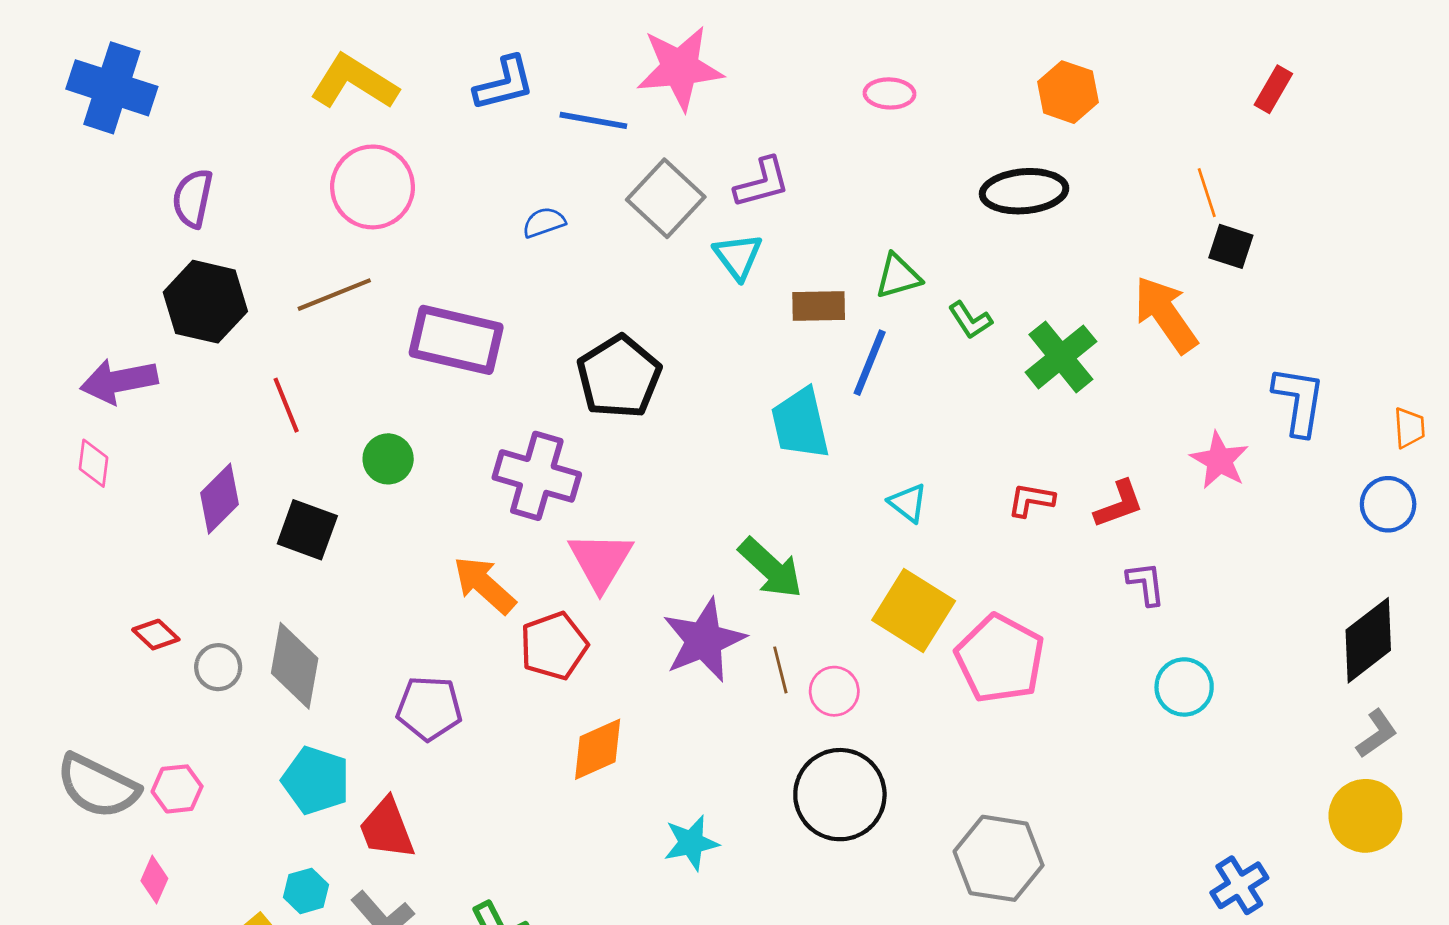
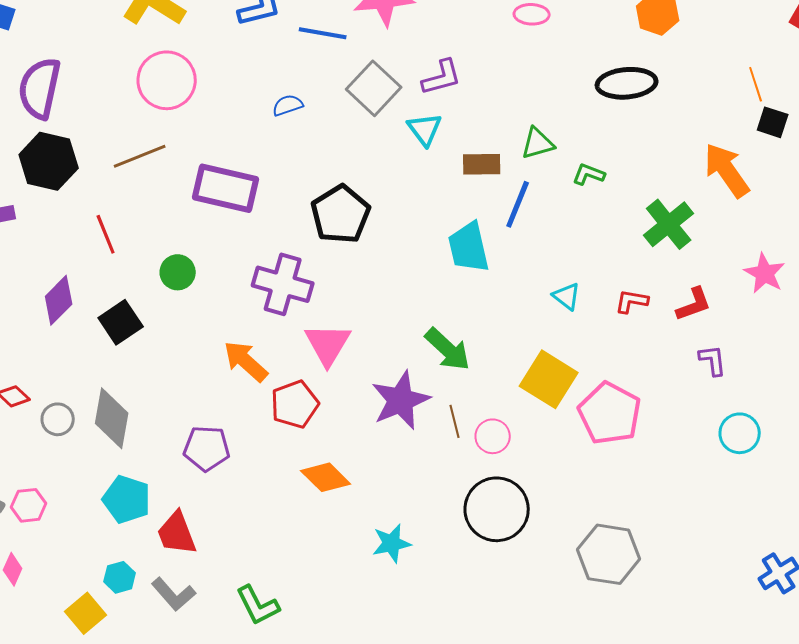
purple semicircle: (193, 198) -> (40, 88), size x1.5
green L-shape: (970, 320) -> (589, 174), turned 144
green cross: (1061, 357) -> (669, 224), moved
cyan triangle: (908, 503) -> (567, 296), moved
black square: (307, 530) -> (121, 322), turned 36
orange diamond: (598, 749) -> (326, 477), turned 69

